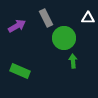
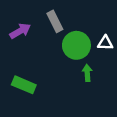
white triangle: (88, 18) -> (105, 43), moved

